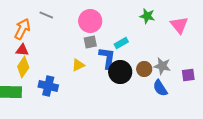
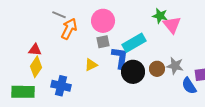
pink triangle: (179, 25) -> (172, 25), moved
orange arrow: (22, 29) -> (69, 29), moved
cyan rectangle: (121, 43) -> (134, 43), size x1.6
blue semicircle: (160, 88) -> (189, 86), moved

